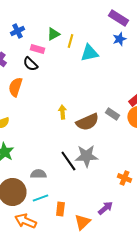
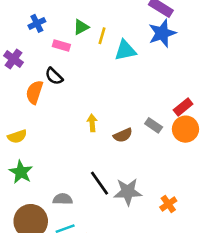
blue star: (119, 39) -> (162, 33), size x1.6
black semicircle: (30, 64) -> (54, 76), moved
brown semicircle: (87, 122) -> (123, 135), size x0.7
gray star: (86, 156) -> (128, 192), moved
orange cross: (124, 178) -> (168, 204), turned 32

